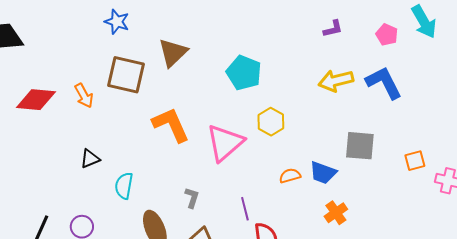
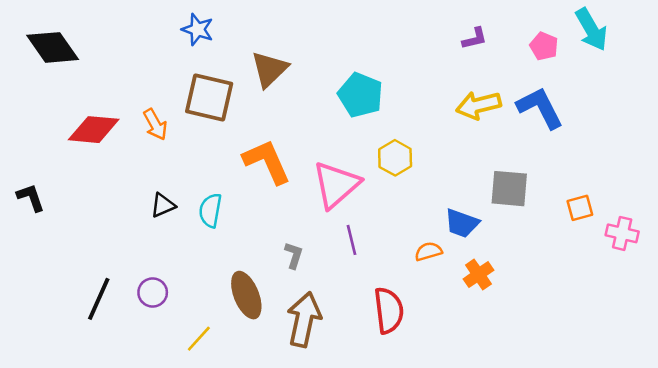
orange semicircle: (290, 176) -> (428, 251), moved
cyan semicircle: (124, 186) -> (210, 210), moved
purple line: (245, 209) -> (351, 240), moved

